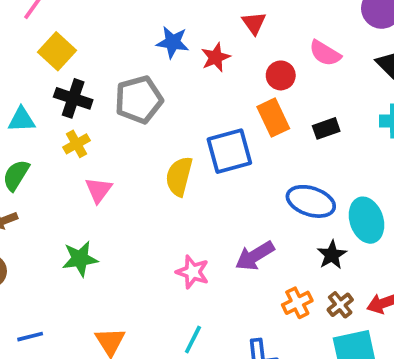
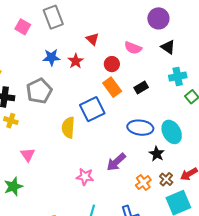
yellow cross: (76, 144) -> (11, 121), turned -32
pink triangle: (98, 190) -> (28, 155), moved
green star: (80, 259) -> (13, 187), moved

